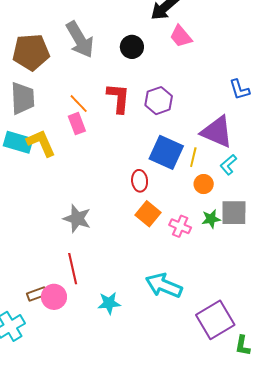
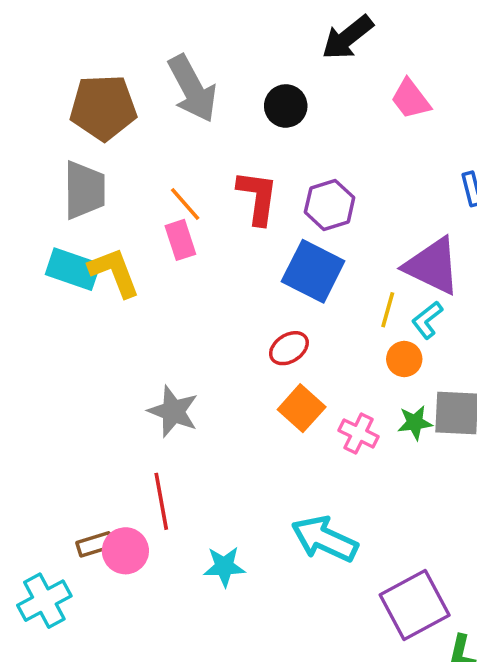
pink trapezoid: (181, 36) -> (411, 99), moved
blue square: (166, 152) -> (313, 271), moved
cyan L-shape: (228, 165) -> (427, 320), moved
red ellipse: (140, 181) -> (289, 348), turned 60

